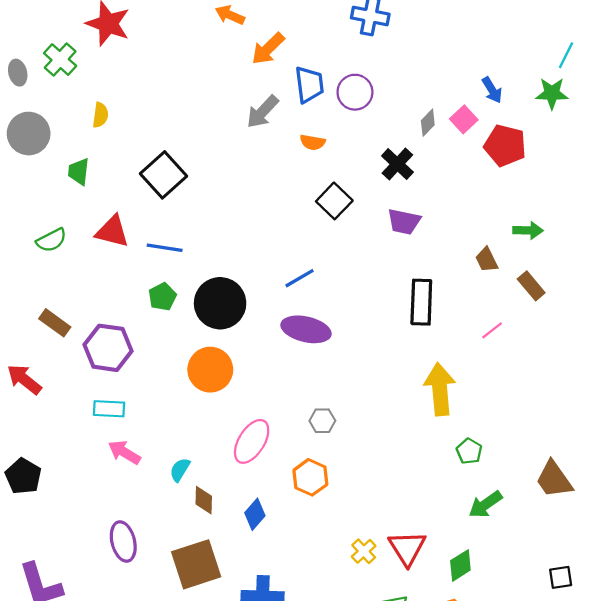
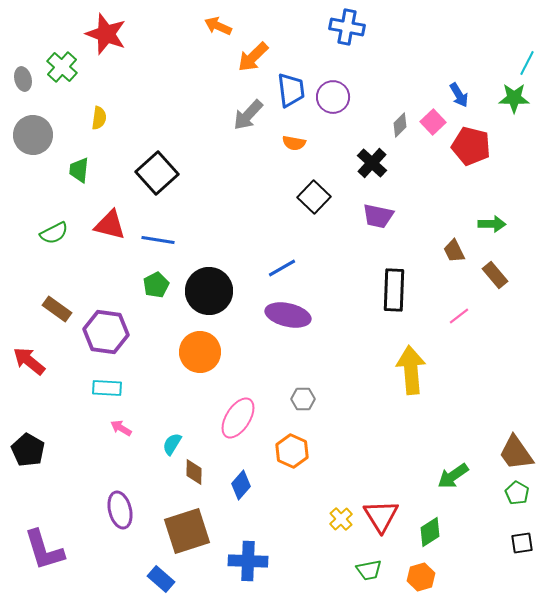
green pentagon: (469, 451) -> (517, 493), moved
pink arrow: (124, 452) -> (121, 428), size x0.7

